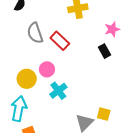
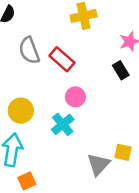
pink circle: (47, 69) -> (75, 97), moved

